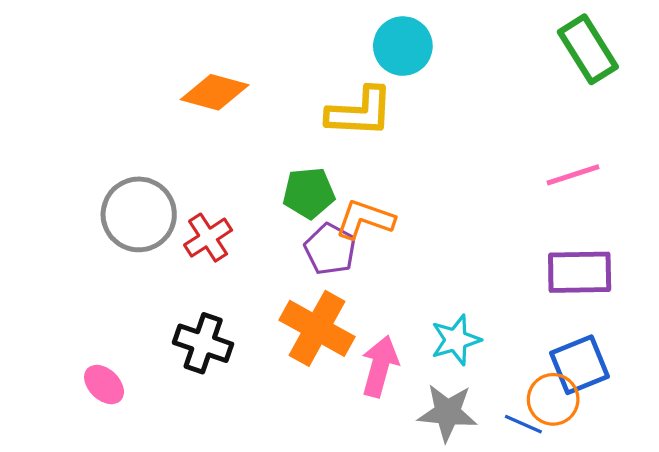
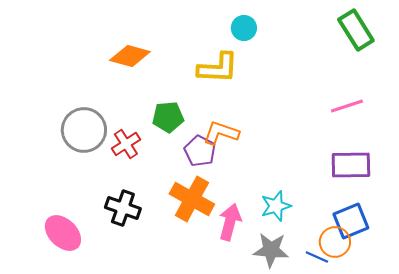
cyan circle: (403, 46) -> (244, 28), size x0.7
green pentagon: (309, 193) -> (168, 117), moved
pink ellipse: (104, 385) -> (63, 233), size x1.5

